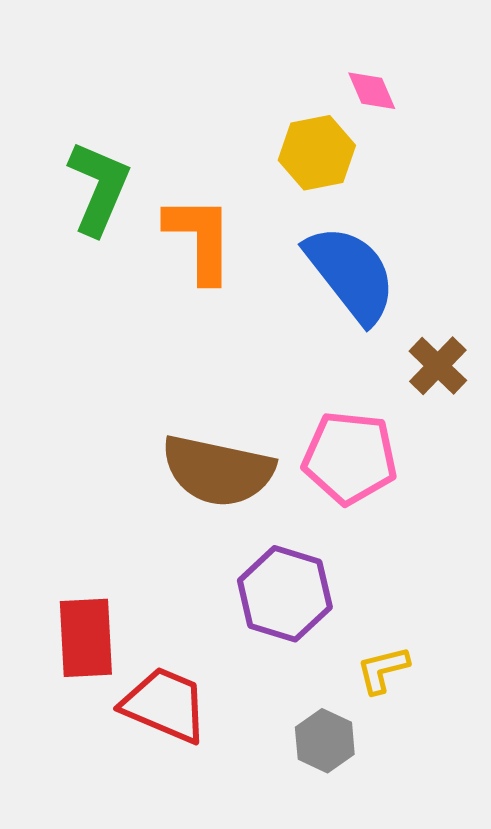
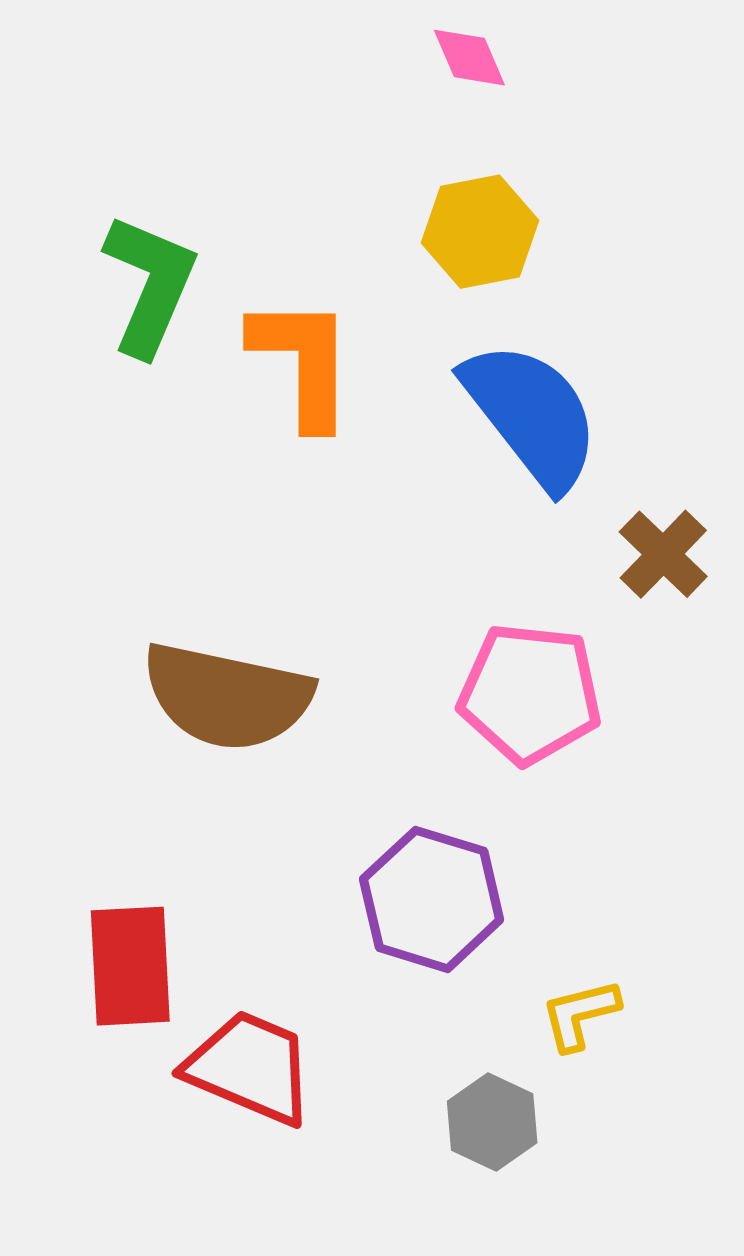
pink diamond: (372, 91) -> (469, 58), moved
brown semicircle: (218, 471) -> (227, 697), moved

